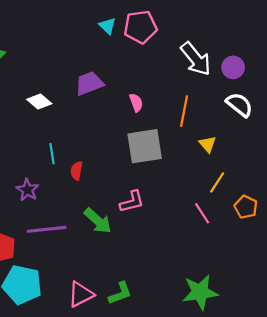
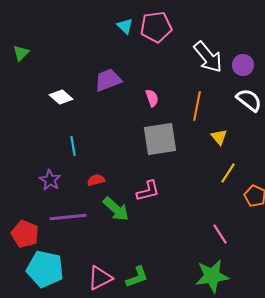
red semicircle: (76, 171) -> (96, 180), moved, turned 66
pink line: (202, 213) -> (220, 234), moved

